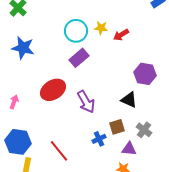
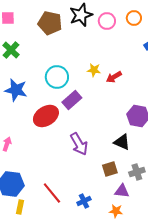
cyan circle: (76, 31) -> (57, 77), moved
red ellipse: (53, 90) -> (46, 116), moved
gray cross: (144, 130) -> (137, 172), turned 35
blue cross: (99, 139) -> (84, 201), moved

